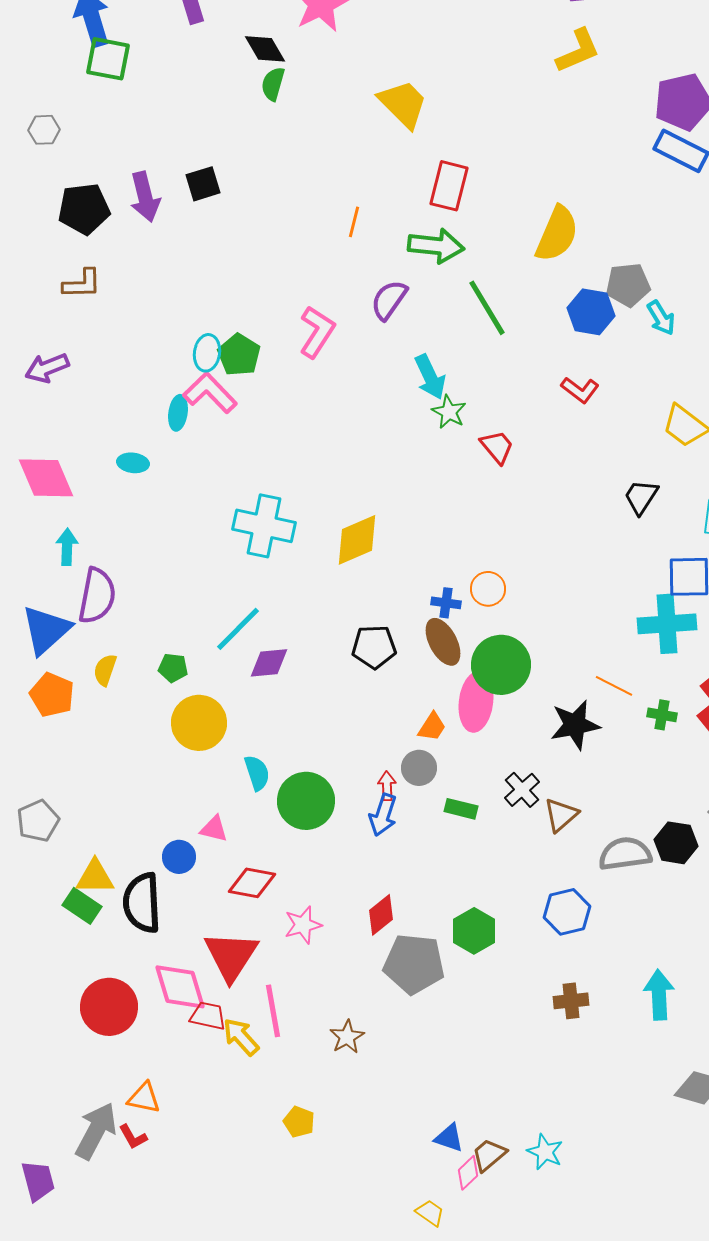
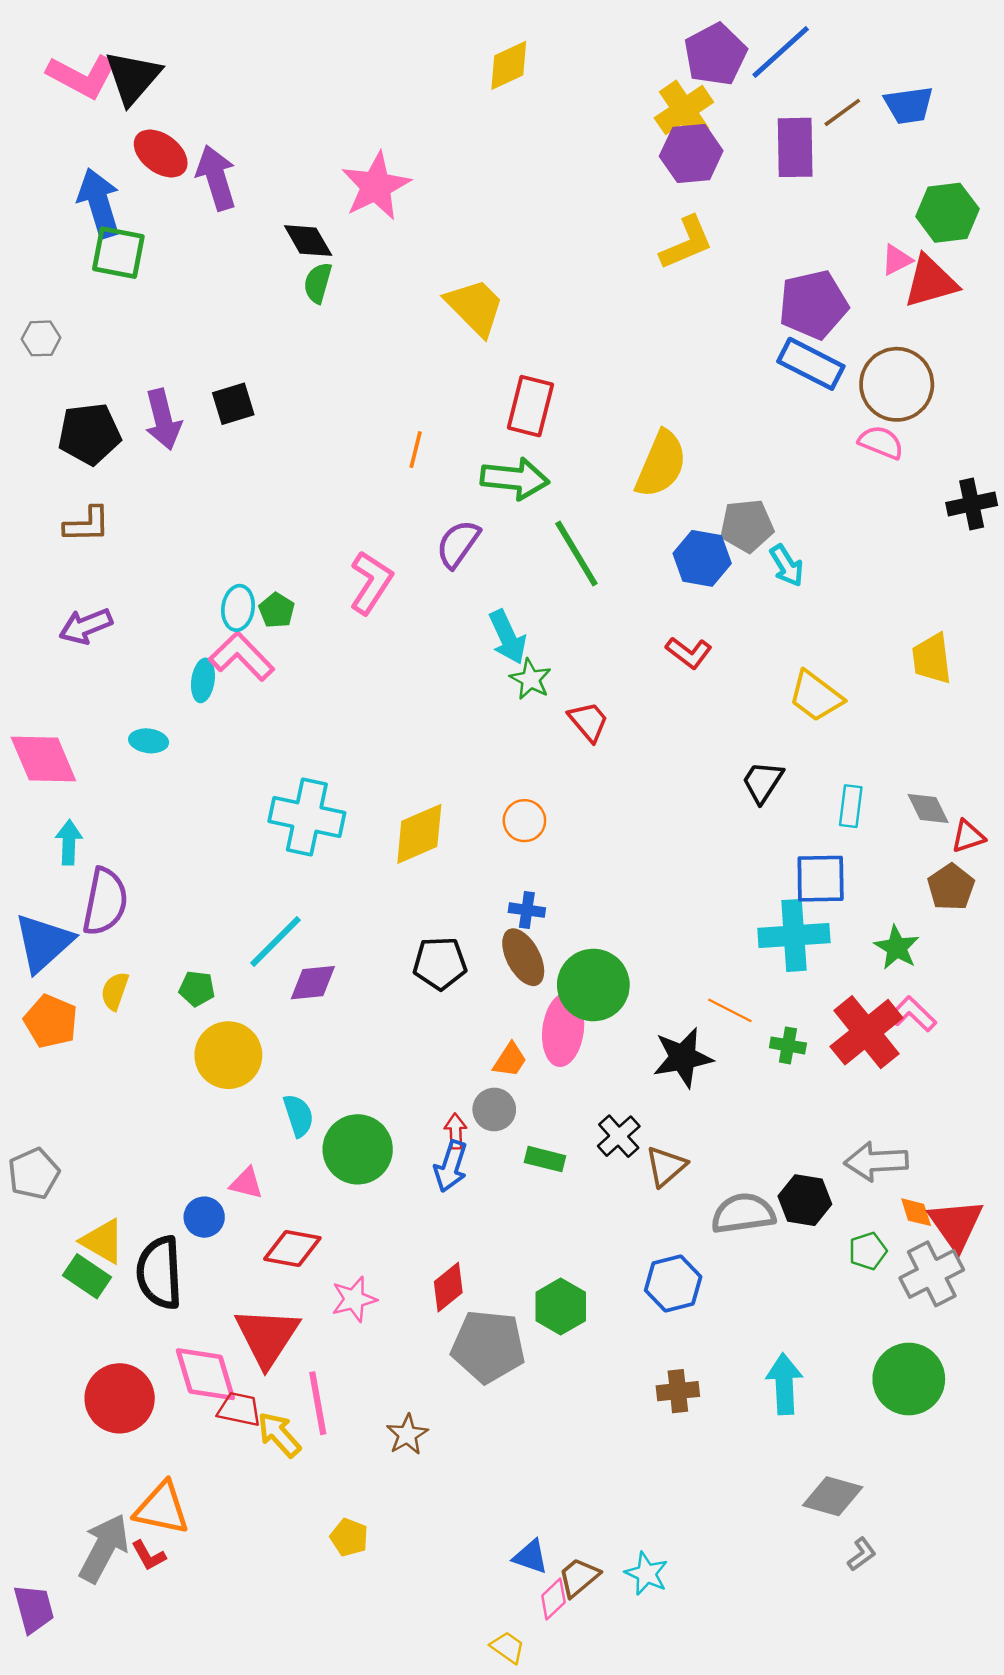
green pentagon: (239, 355) -> (277, 610), size x0.7
purple arrow: (47, 368) -> (86, 626), moved
orange circle: (488, 589) -> (524, 821), moved
yellow triangle: (95, 877) -> (103, 1241), turned 30
orange triangle: (144, 1098) -> (162, 1508), size x1.4

